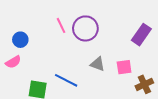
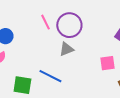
gray triangle: (98, 64) -> (66, 49), moved, turned -42

